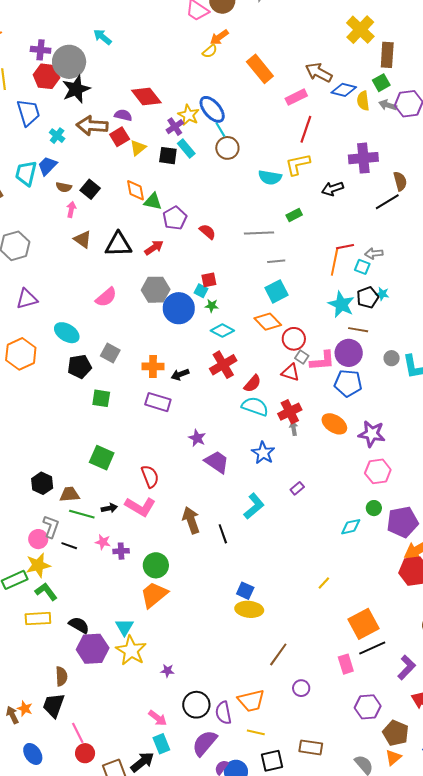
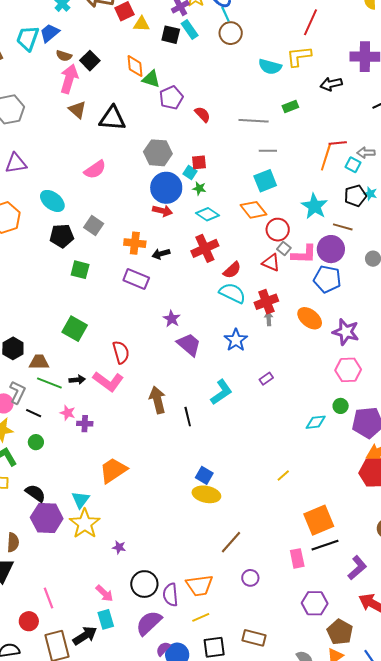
yellow triangle: (138, 148) -> (142, 24), turned 36
pink arrow: (71, 209) -> (69, 79), size x1.8
red arrow: (154, 248) -> (162, 211), moved, turned 42
gray hexagon: (156, 290) -> (158, 153), moved
cyan star: (341, 304) -> (314, 206), moved
green circle: (156, 565) -> (36, 442), moved, size x0.6
yellow line: (256, 732) -> (201, 617), turned -42
pink line: (78, 733) -> (49, 598), moved

